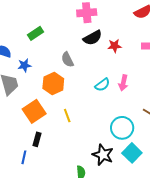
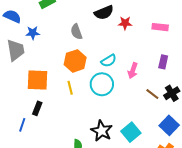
orange hexagon: (53, 83) -> (75, 61), moved
pink arrow: (123, 83) -> (133, 71), moved
orange square: (34, 111) -> (37, 80), turned 30
cyan circle: (122, 128) -> (102, 84), moved

